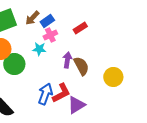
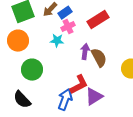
red rectangle: (80, 28) -> (98, 20), size x1.5
green circle: (14, 64) -> (32, 70), moved
blue arrow: (45, 94) -> (65, 100), moved

